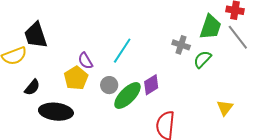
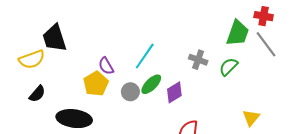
gray cross: (181, 45) -> (198, 60), moved
black semicircle: (32, 87) -> (37, 94), moved
green ellipse: (127, 95) -> (151, 84), moved, size x0.7

